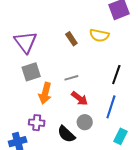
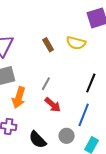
gray line: (71, 78) -> (46, 84), turned -48
gray circle: (85, 122) -> (67, 136), moved

